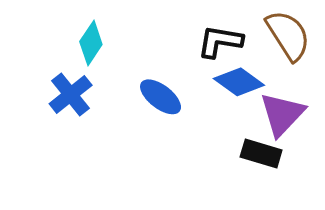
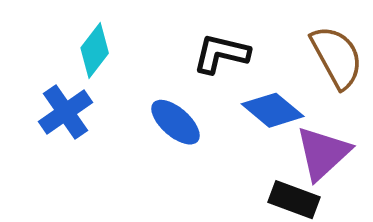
black L-shape: (220, 41) -> (221, 54), moved

